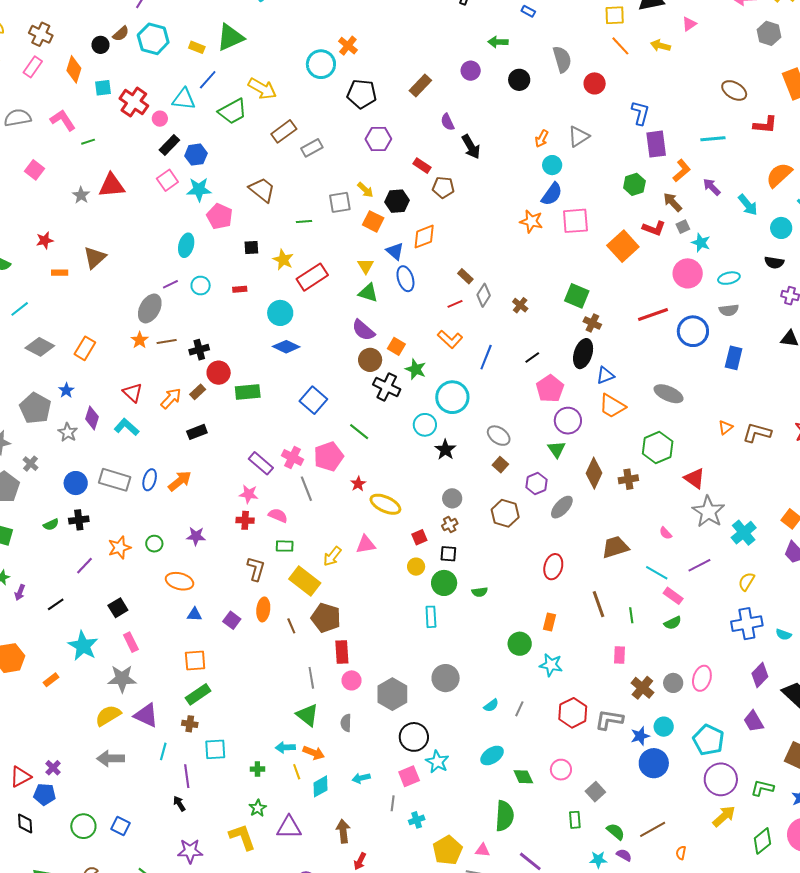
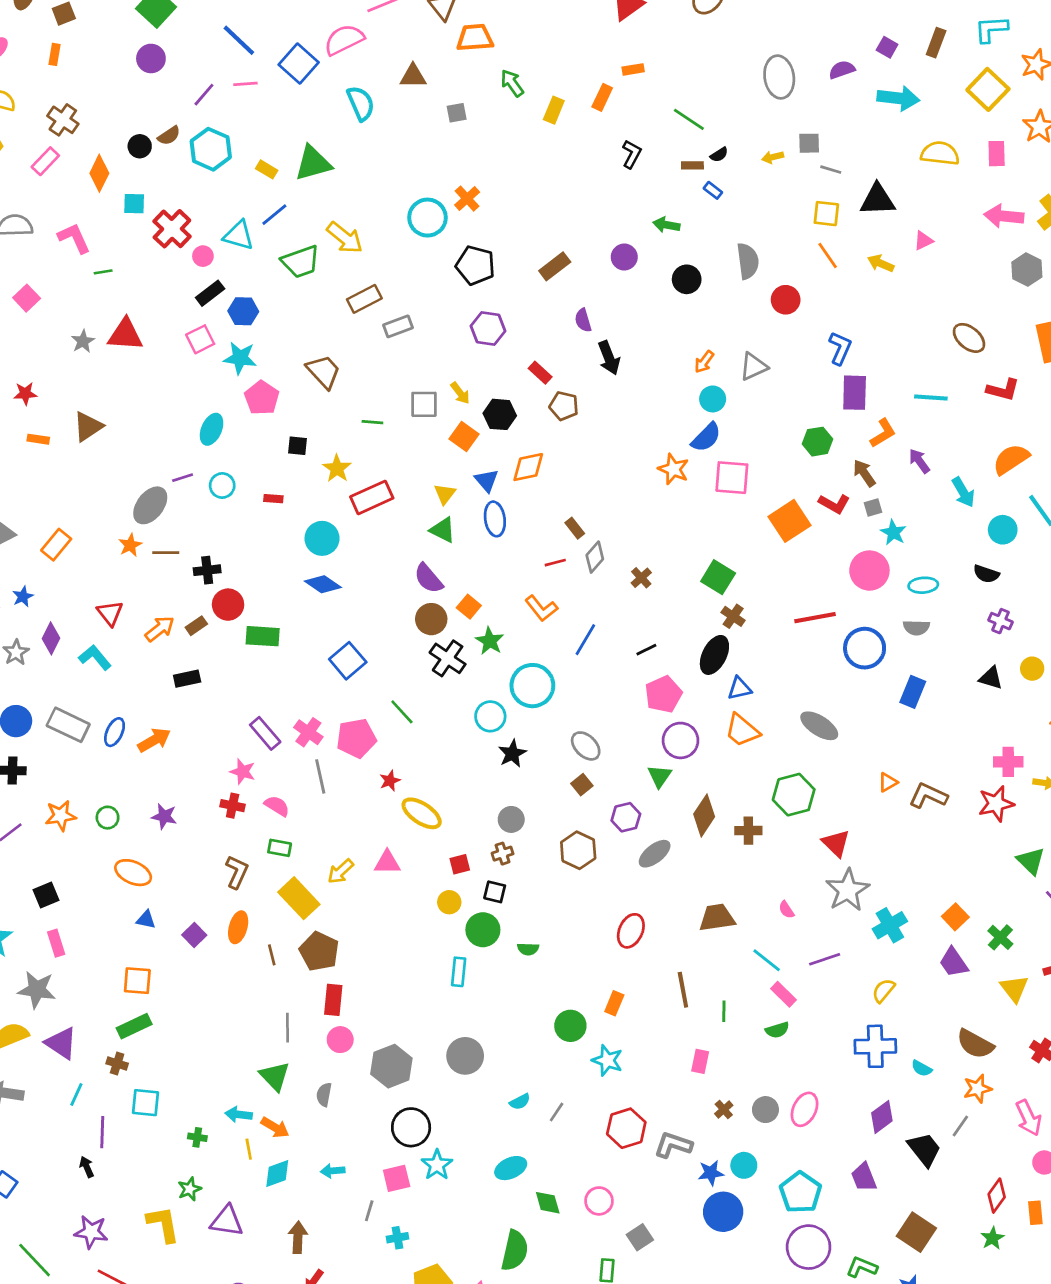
brown cross: (642, 688) -> (724, 1110), size x0.6

